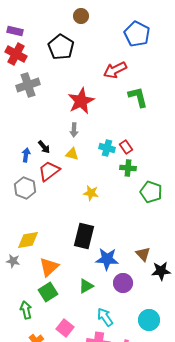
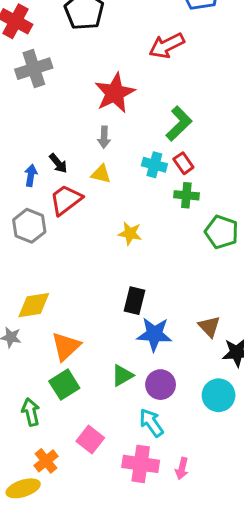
green L-shape: (138, 97) -> (179, 124), moved, turned 60
black rectangle: (84, 236) -> (135, 301), moved, size x0.7
purple circle: (123, 283) -> (161, 385), moved
cyan circle: (149, 320) -> (219, 395), moved

